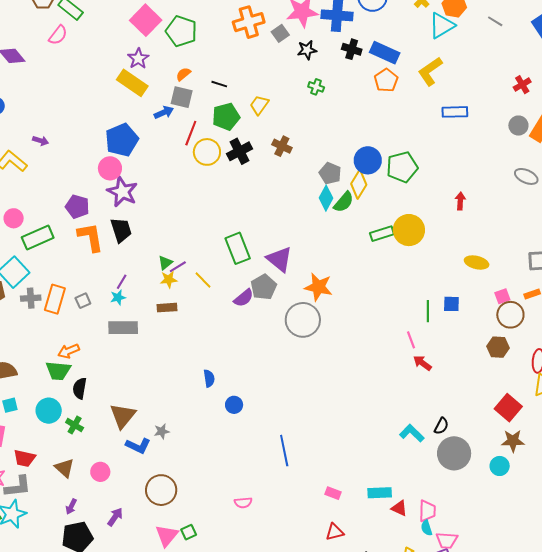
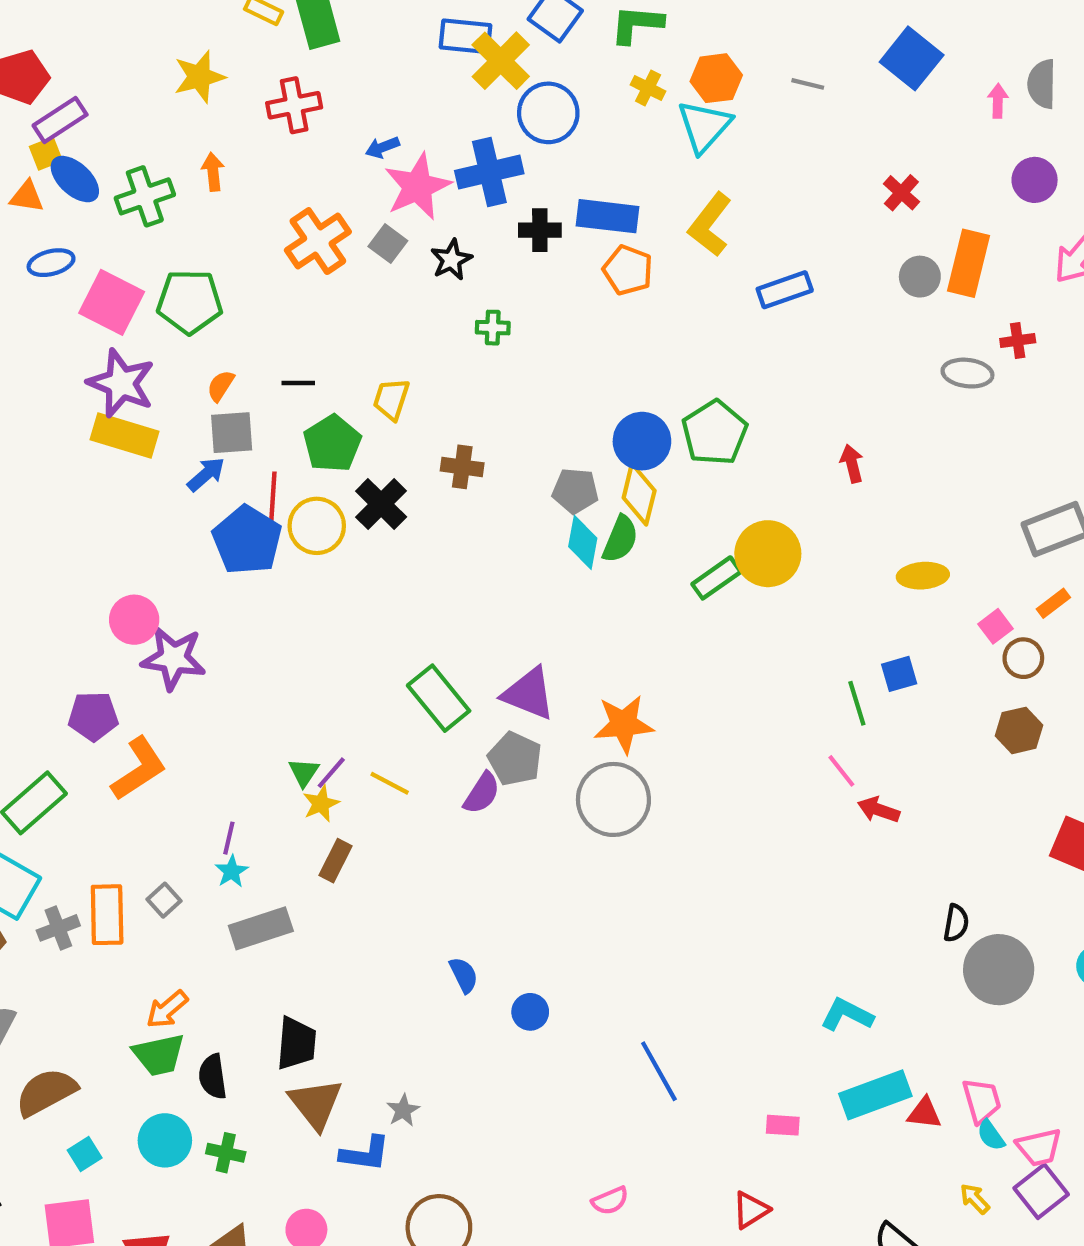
purple star: (138, 59) -> (121, 383), size x1.5
blue pentagon: (122, 140) -> (247, 540), moved
black trapezoid: (121, 230) -> (296, 1043), moved, turned 40
orange L-shape: (90, 237) -> (139, 769), turned 84
brown rectangle: (167, 308) -> (335, 861), turned -42
brown circle: (510, 315) -> (1023, 658), size x0.7
cyan L-shape: (412, 433) -> (847, 1015), moved
cyan rectangle: (380, 493) -> (875, 1095), size x1.4
red triangle: (335, 532) -> (751, 1210), moved

